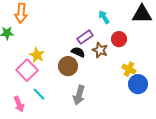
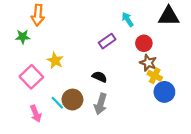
brown star: (100, 50) -> (148, 63), moved
black semicircle: (78, 52) -> (100, 77), moved
brown circle: (68, 66) -> (72, 100), moved
pink square: (27, 70) -> (31, 77), moved

